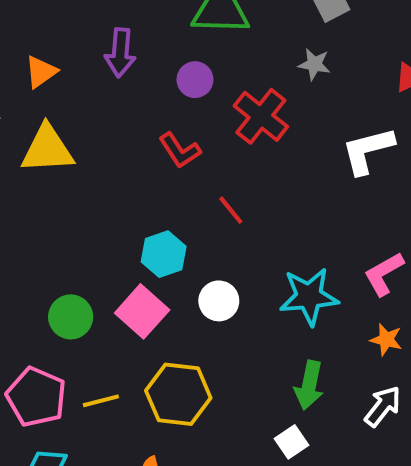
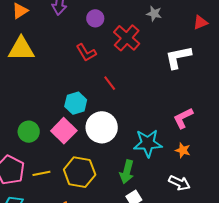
cyan star: (309, 296) -> (148, 143), moved
white circle: (219, 301) -> (102, 127), size x1.6
green arrow: (309, 385) -> (127, 172), moved
white arrow: (383, 406) -> (179, 183), turned 75

